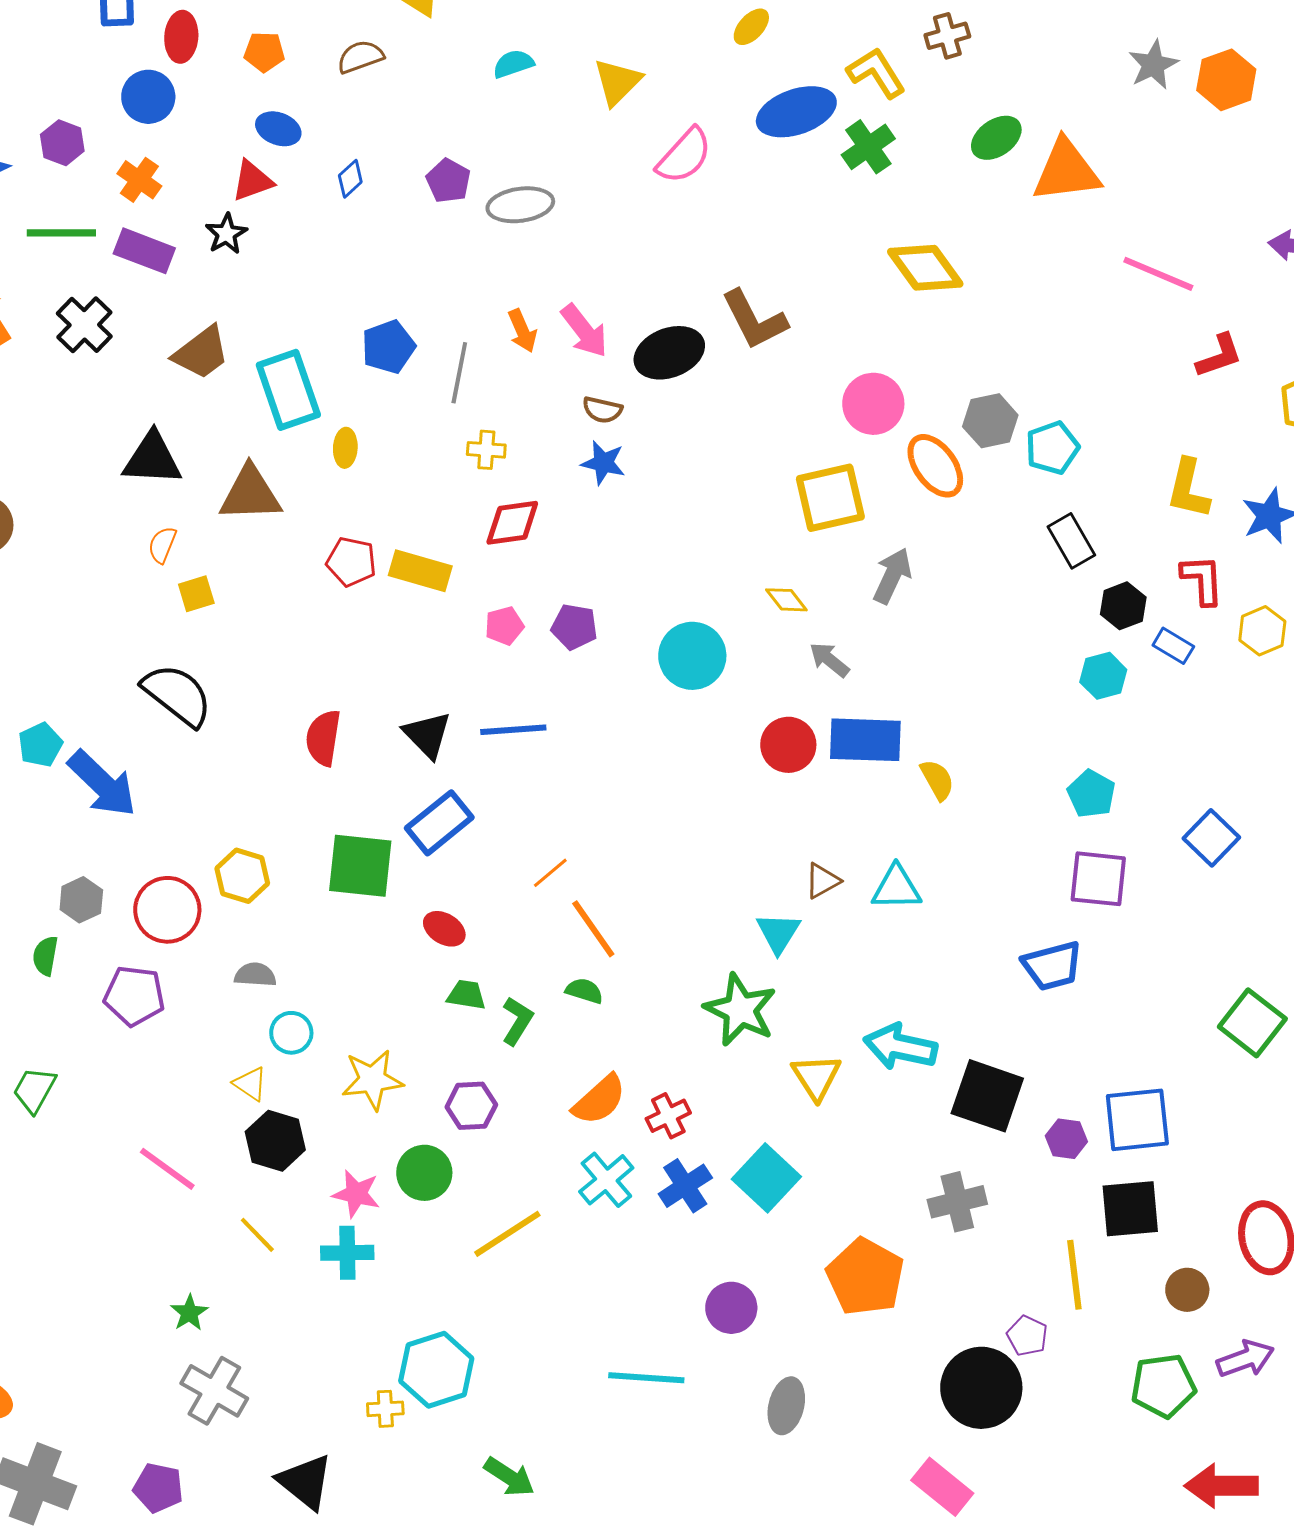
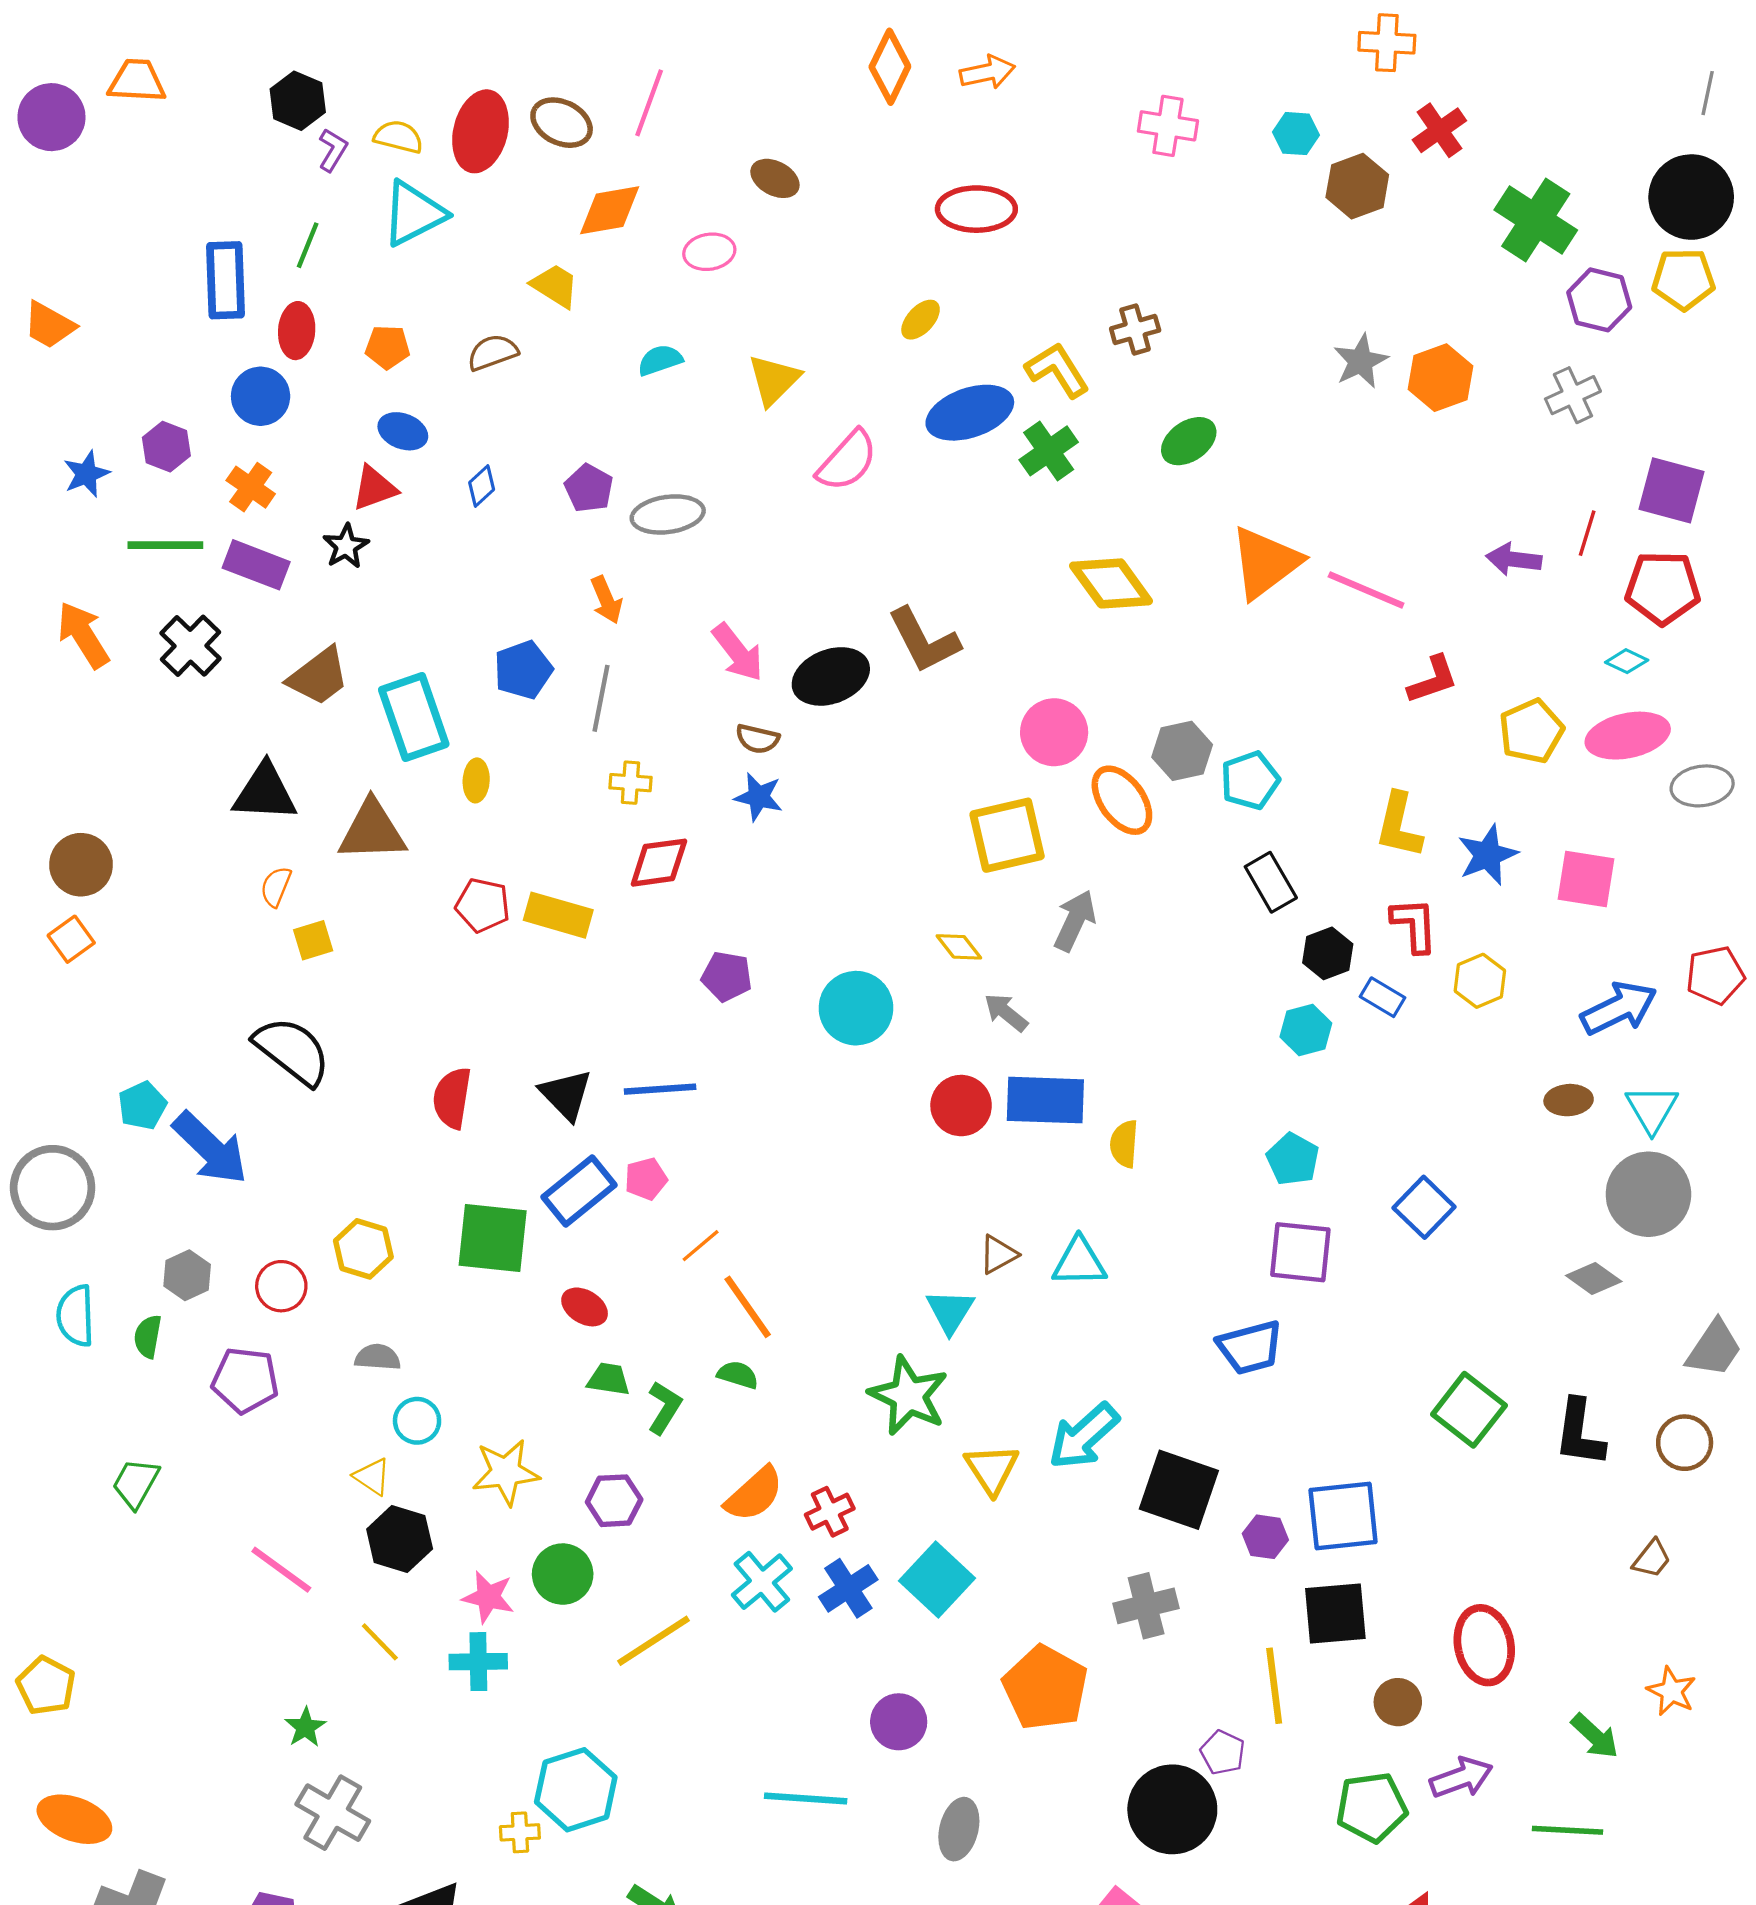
orange triangle: (1066, 171) -> (1265, 563), moved, turned -30
orange arrow: (522, 331) -> (606, 600), moved
pink pentagon: (504, 626) -> (646, 1179), moved
yellow semicircle: (937, 780) -> (1124, 1144), turned -147
red circle: (167, 910) -> (281, 1286), size x0.7
cyan arrow: (900, 1047) -> (1084, 1436), turned -54

